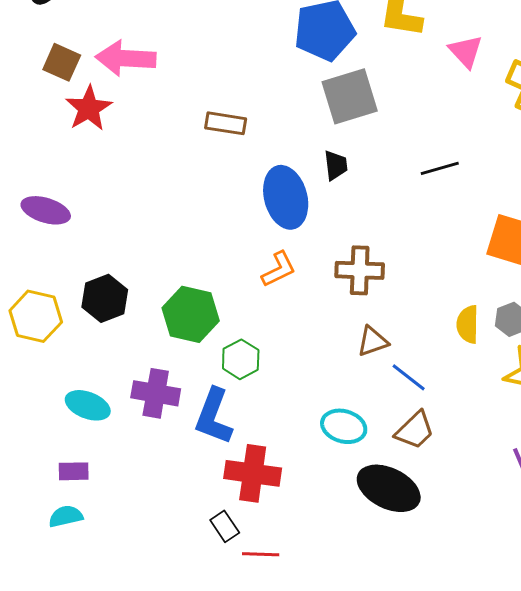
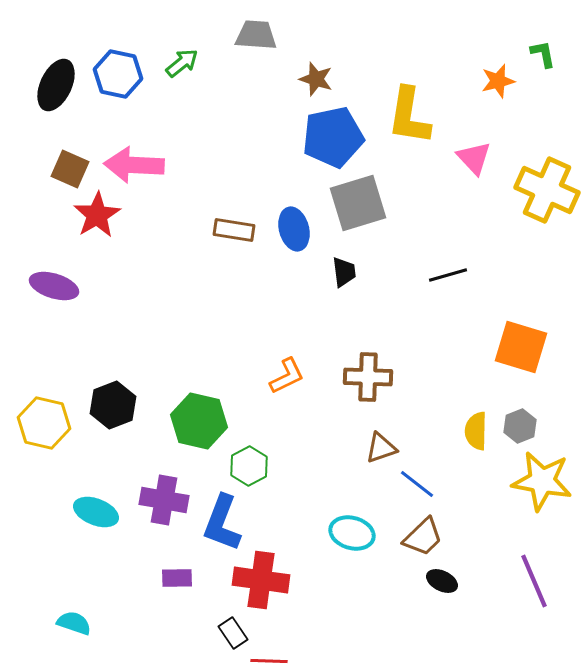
blue ellipse: (286, 197) -> (294, 229), moved, size x0.7
purple ellipse: (46, 210) -> (54, 286), moved
purple rectangle: (74, 471) -> (177, 578), moved
black ellipse: (389, 488) -> (442, 581), moved, size x0.5
cyan semicircle: (66, 516) -> (74, 623), turned 32

